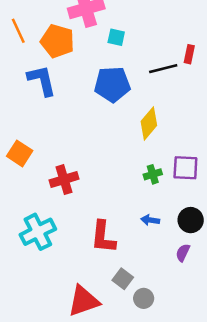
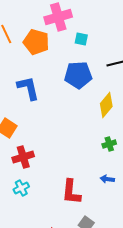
blue L-shape: (42, 80) -> (28, 88), moved
red cross: (64, 180) -> (23, 157), moved
cyan cross: (38, 232) -> (21, 188), size x0.6

